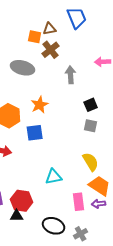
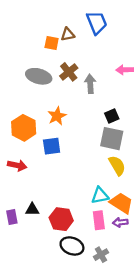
brown cross: (51, 50) -> (69, 72), moved
gray square: (91, 126) -> (112, 139), size x1.6
yellow semicircle: (91, 162) -> (117, 165), moved
cyan triangle: (54, 177) -> (100, 196), moved
red hexagon: (22, 201) -> (61, 219), moved
black triangle: (17, 216) -> (32, 209), moved

